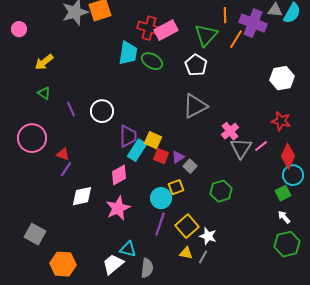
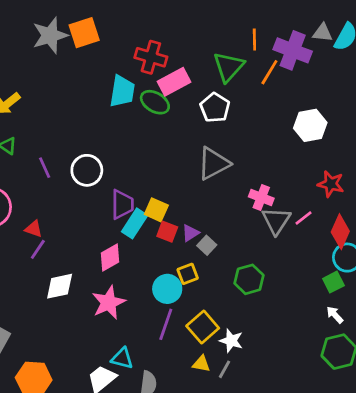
pink rectangle: (166, 30) -> (174, 82), moved
white hexagon: (282, 78) -> (310, 125), moved
pink cross: (230, 131) -> (261, 198), turned -30

